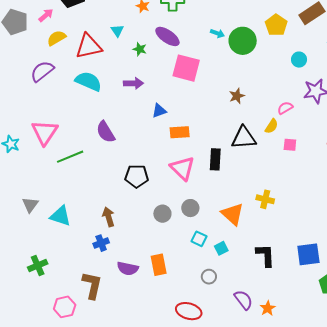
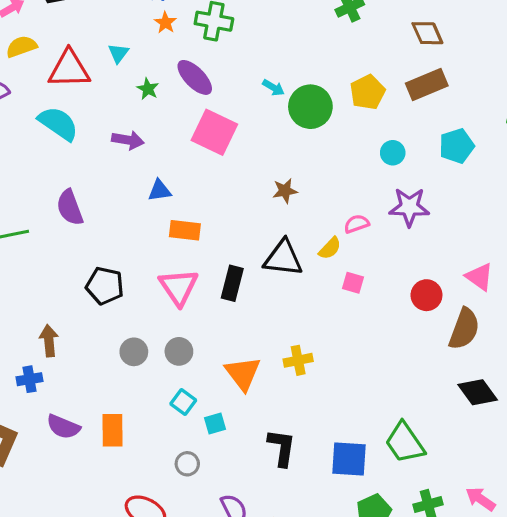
yellow cross: (265, 199) -> (298, 360), turned -36

